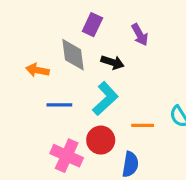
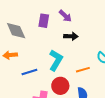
purple rectangle: (92, 25) -> (44, 21), moved
gray diamond: (73, 55) -> (16, 31), moved
black arrow: (112, 62) -> (71, 36), moved

